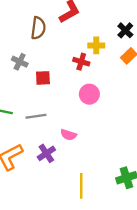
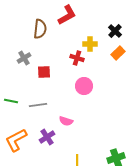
gray cross: (20, 62) -> (24, 58), turned 32

